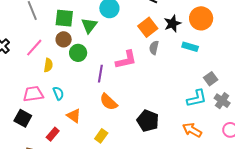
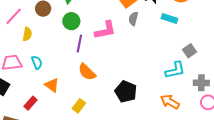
green circle: (78, 53) -> (71, 21), moved
gray cross: (222, 101) -> (201, 83), moved, turned -35

